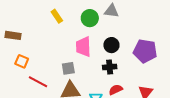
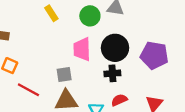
black circle: (111, 45) -> (115, 48), size x1.5

